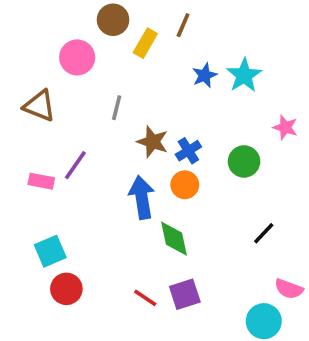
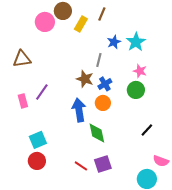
pink circle: (77, 57) -> (45, 22), moved
brown triangle: (39, 106) -> (22, 59), turned -30
gray line: (117, 108) -> (99, 60), moved
pink star: (285, 127) -> (140, 71), moved
pink rectangle: (41, 181) -> (23, 101), turned 64
cyan square: (50, 251) -> (38, 140), moved

